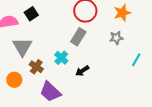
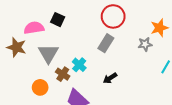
orange star: (122, 13) -> (159, 28), moved
black square: (31, 14) -> (58, 20), turned -32
cyan cross: (61, 58) -> (79, 65), moved

